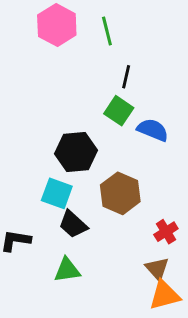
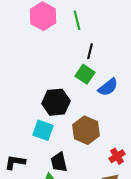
blue semicircle: (153, 130) -> (108, 87), turned 120
black trapezoid: (73, 224) -> (59, 162), moved, turned 35

